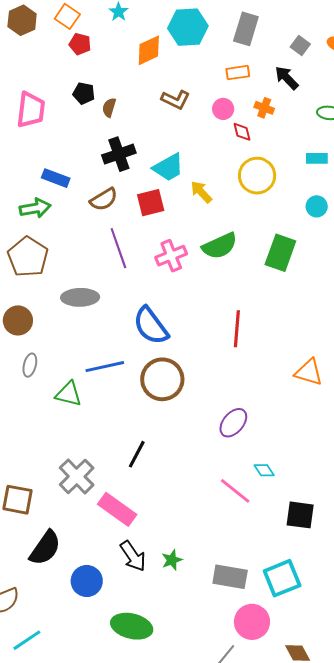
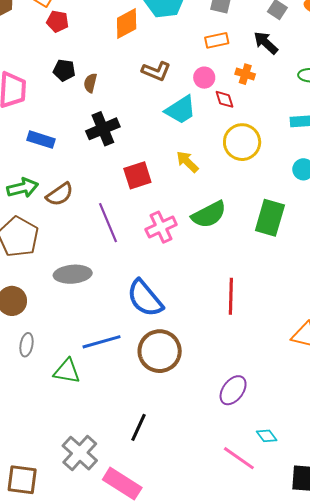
cyan trapezoid: (168, 167) -> (181, 110), moved
blue rectangle: (56, 178) -> (41, 140), moved
brown semicircle: (104, 199) -> (60, 194), moved

